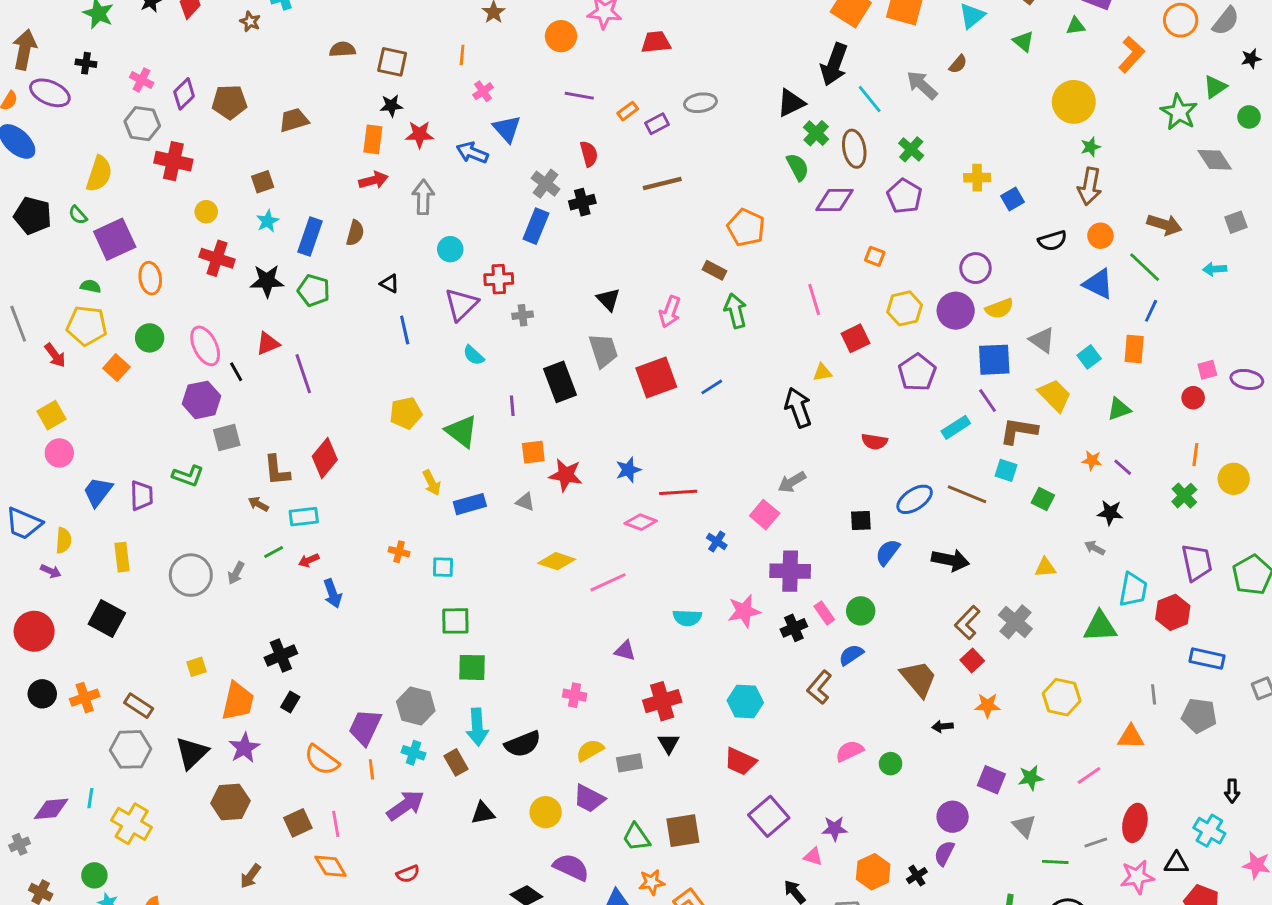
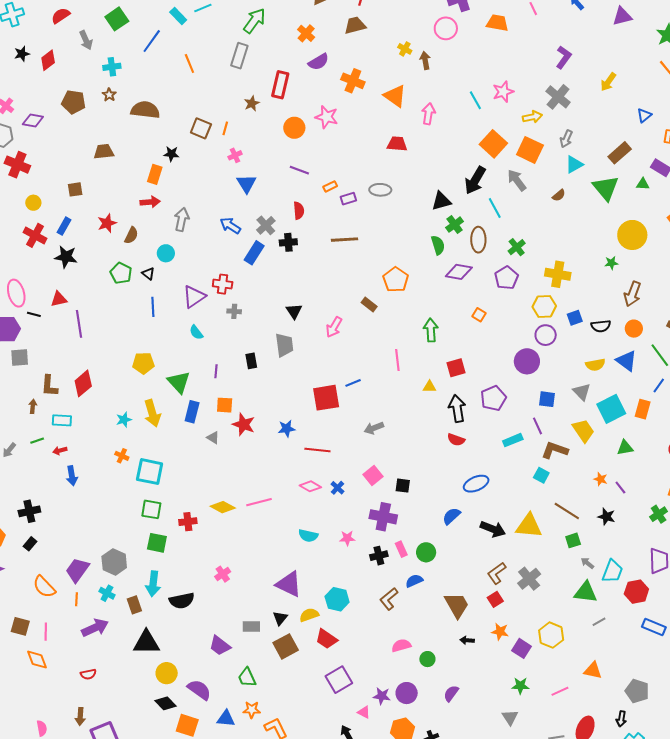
brown star: (250, 22) -> (109, 95), moved
green triangle: (1023, 41) -> (606, 188), size x1.8
red trapezoid: (656, 42) -> (397, 144), moved
brown semicircle: (342, 49) -> (145, 110), size x1.6
brown square: (392, 62) -> (201, 128), moved
gray arrow: (922, 85) -> (517, 180), moved
purple diamond: (184, 94) -> (33, 121), turned 45
brown pentagon: (229, 102) -> (74, 102), moved
red star: (419, 134) -> (107, 223), moved, turned -30
green star: (1090, 147) -> (611, 263), moved
blue arrow: (472, 153) -> (230, 226), moved
yellow cross: (977, 178) -> (558, 274), size x1.4
blue square: (1012, 199) -> (575, 318), moved
cyan star: (268, 221) -> (124, 420), moved
blue rectangle: (310, 237) -> (64, 226), moved, size x0.7
cyan circle: (450, 249) -> (166, 253), moved
green pentagon: (314, 290) -> (121, 273), moved
pink line: (814, 299) -> (397, 360), moved
yellow hexagon: (905, 308) -> (544, 306), moved
yellow semicircle: (999, 309) -> (595, 365), moved
green arrow: (735, 311) -> (431, 330), moved
cyan square: (1089, 357) -> (611, 409), size x1.8
blue square: (994, 360) -> (547, 399), size x0.7
black line: (236, 372) -> (34, 314), turned -56
red square: (656, 378) -> (326, 398), moved
black rectangle: (560, 382) -> (251, 361), size x0.6
black arrow: (798, 408) -> (457, 408), moved
gray arrow: (792, 482) -> (374, 428), moved
yellow arrow: (432, 483) -> (152, 413), size x1.5
brown line: (967, 494) -> (567, 511), moved
green square: (1043, 499) -> (573, 540), moved, turned 35
brown arrow: (258, 504) -> (33, 406), turned 56
blue rectangle: (470, 504) -> (192, 412), moved, turned -70
black square: (861, 520) -> (403, 486), moved
pink diamond: (641, 522) -> (310, 486), moved
gray arrow: (1095, 548) -> (587, 563), moved
yellow diamond: (557, 561) -> (223, 507), moved
cyan square: (443, 567) -> (150, 472), size x1.8
yellow triangle: (1045, 568) -> (529, 526), moved, size x1.8
pink star: (744, 611) -> (347, 538), size x0.7
purple triangle: (625, 651) -> (289, 584), moved, size x1.8
gray line: (1154, 694) -> (599, 622), moved, turned 56
pink cross: (575, 695) -> (223, 574), turned 35
red cross: (662, 701) -> (188, 522), moved, size x0.7
gray pentagon: (1199, 716) -> (637, 691), moved
yellow semicircle: (590, 750) -> (309, 615), moved
purple square: (991, 780) -> (522, 648), moved
black arrow: (1232, 791) -> (621, 719), moved
yellow circle: (546, 812) -> (167, 673), moved
black triangle: (483, 813) -> (146, 642), size x1.6
purple circle: (953, 817) -> (407, 693), moved
brown square: (298, 823) -> (20, 626), turned 30
brown square: (683, 831) -> (286, 646), moved, turned -30
purple semicircle: (944, 853) -> (451, 693), moved

